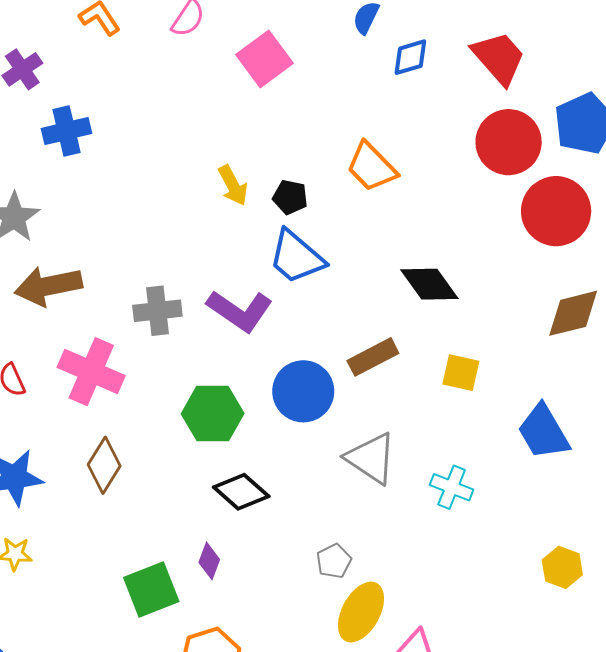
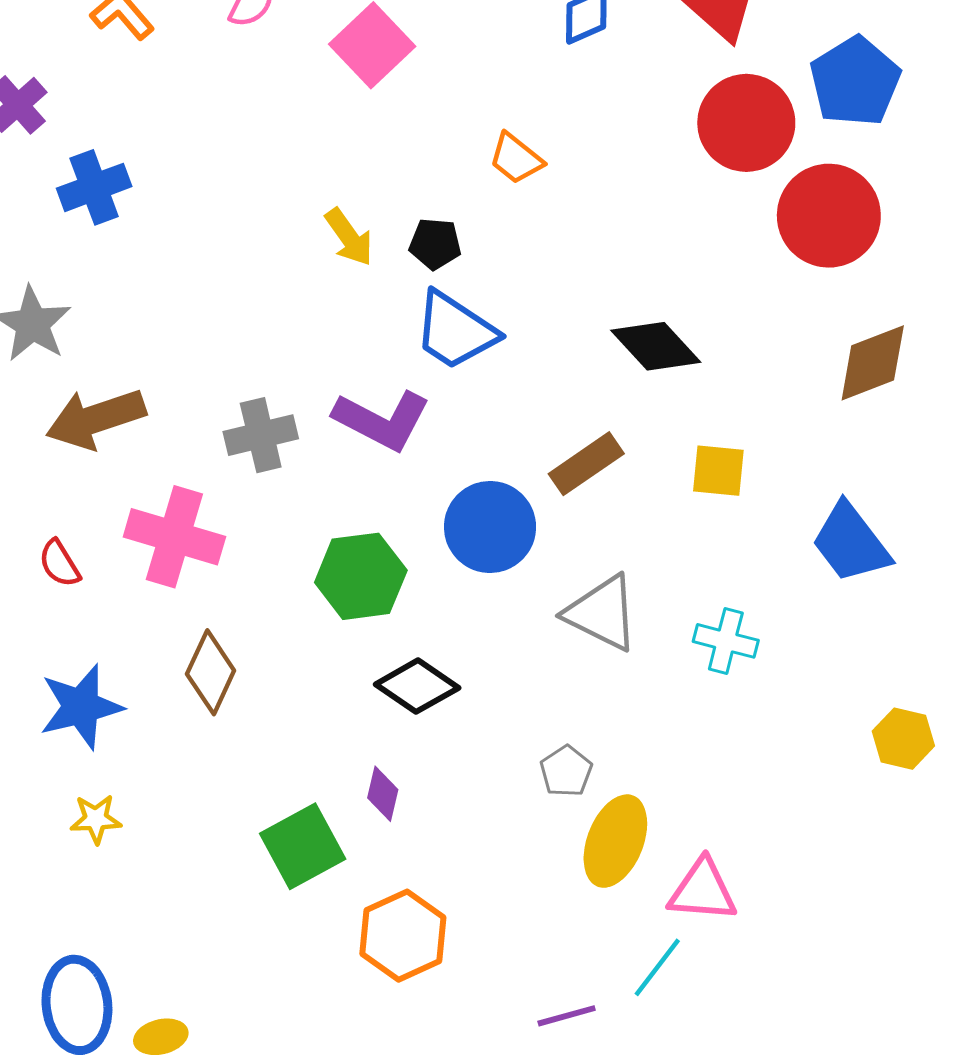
orange trapezoid: (371, 167) -> (516, 159), moved, size x0.7

